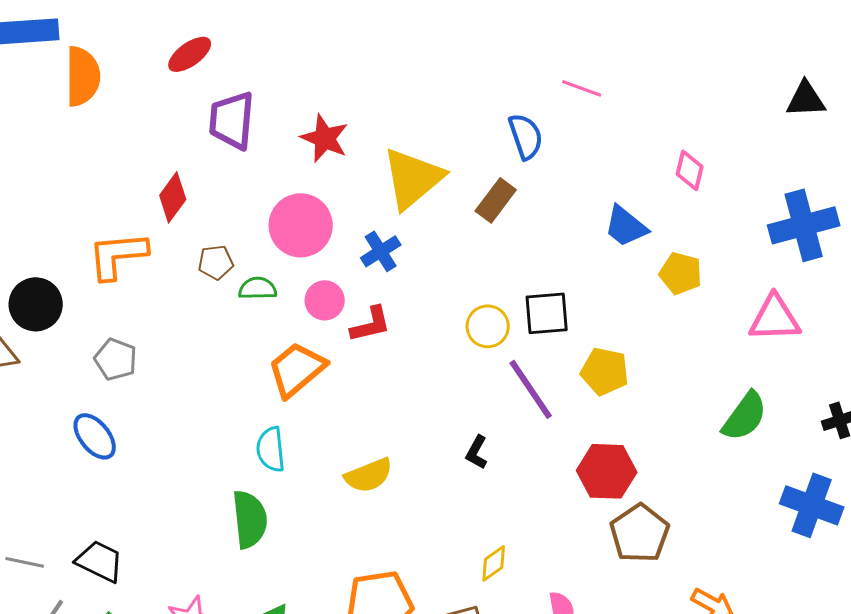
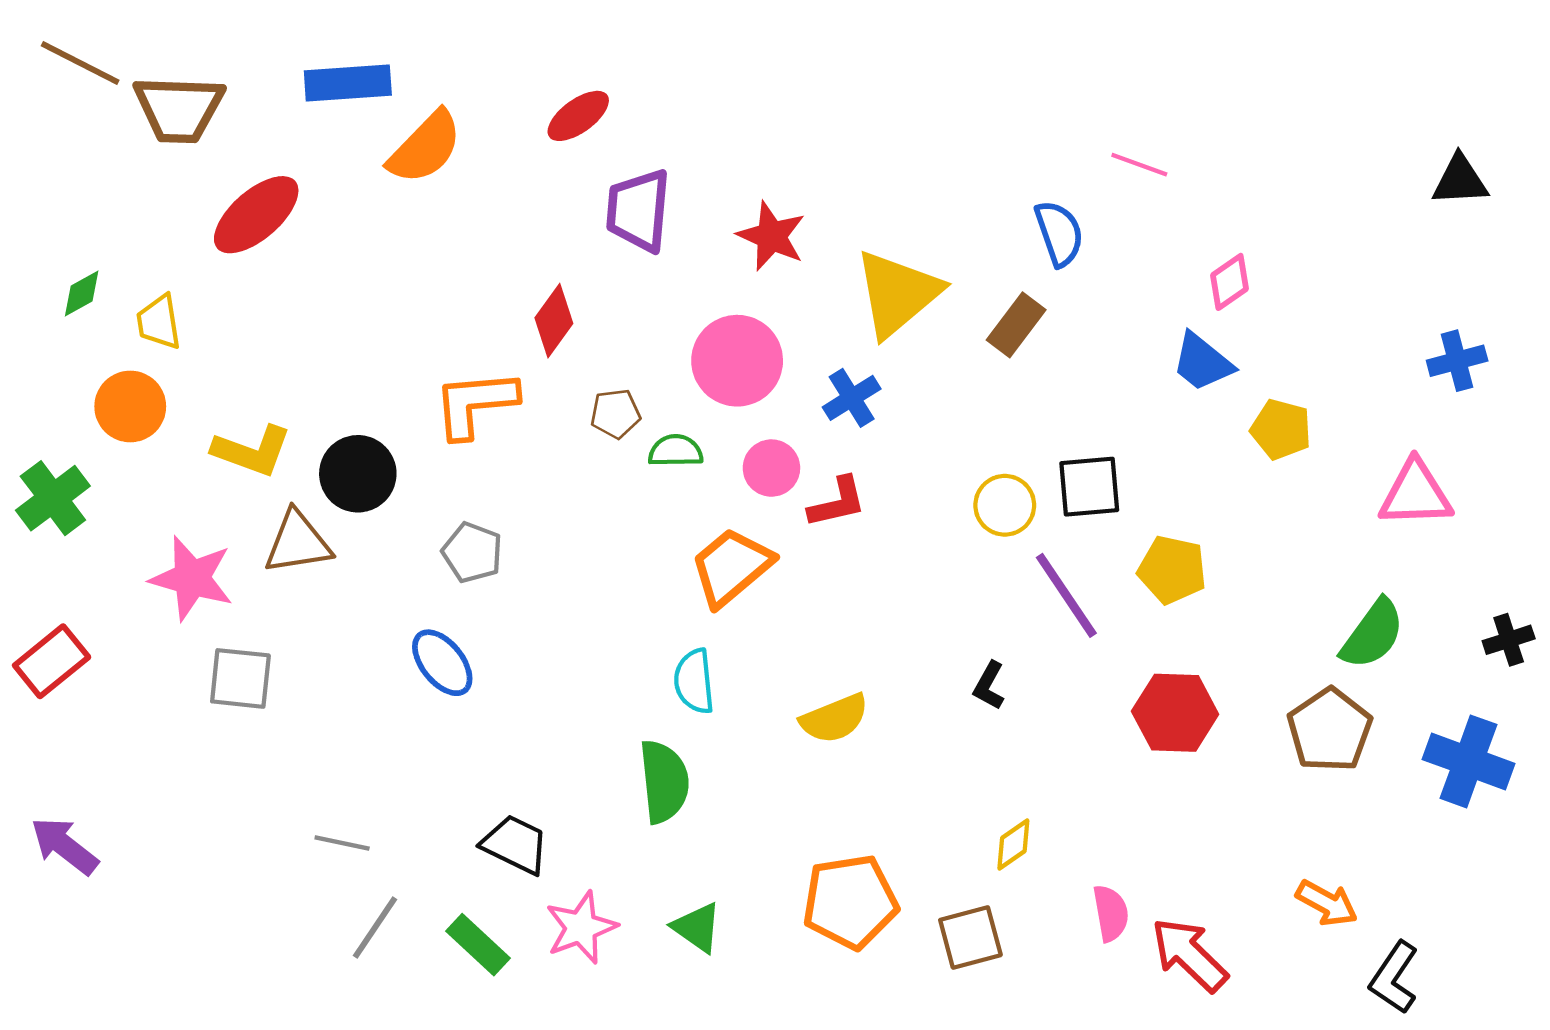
orange semicircle: (83, 76) -> (425, 147), turned 44
pink diamond: (690, 170) -> (1229, 282), moved, turned 42
blue cross: (804, 225) -> (1457, 361), size x0.6
brown pentagon: (640, 533) -> (1330, 730), moved
black trapezoid: (100, 561) -> (515, 844), moved

